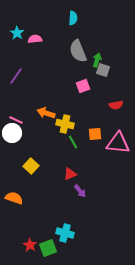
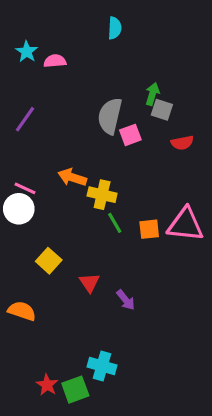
gray semicircle: (78, 51) -> (110, 116), moved, turned 35
red semicircle: (116, 105) -> (182, 143), moved
orange square: (95, 134) -> (149, 229), moved
red triangle: (70, 174) -> (89, 283), moved, turned -40

